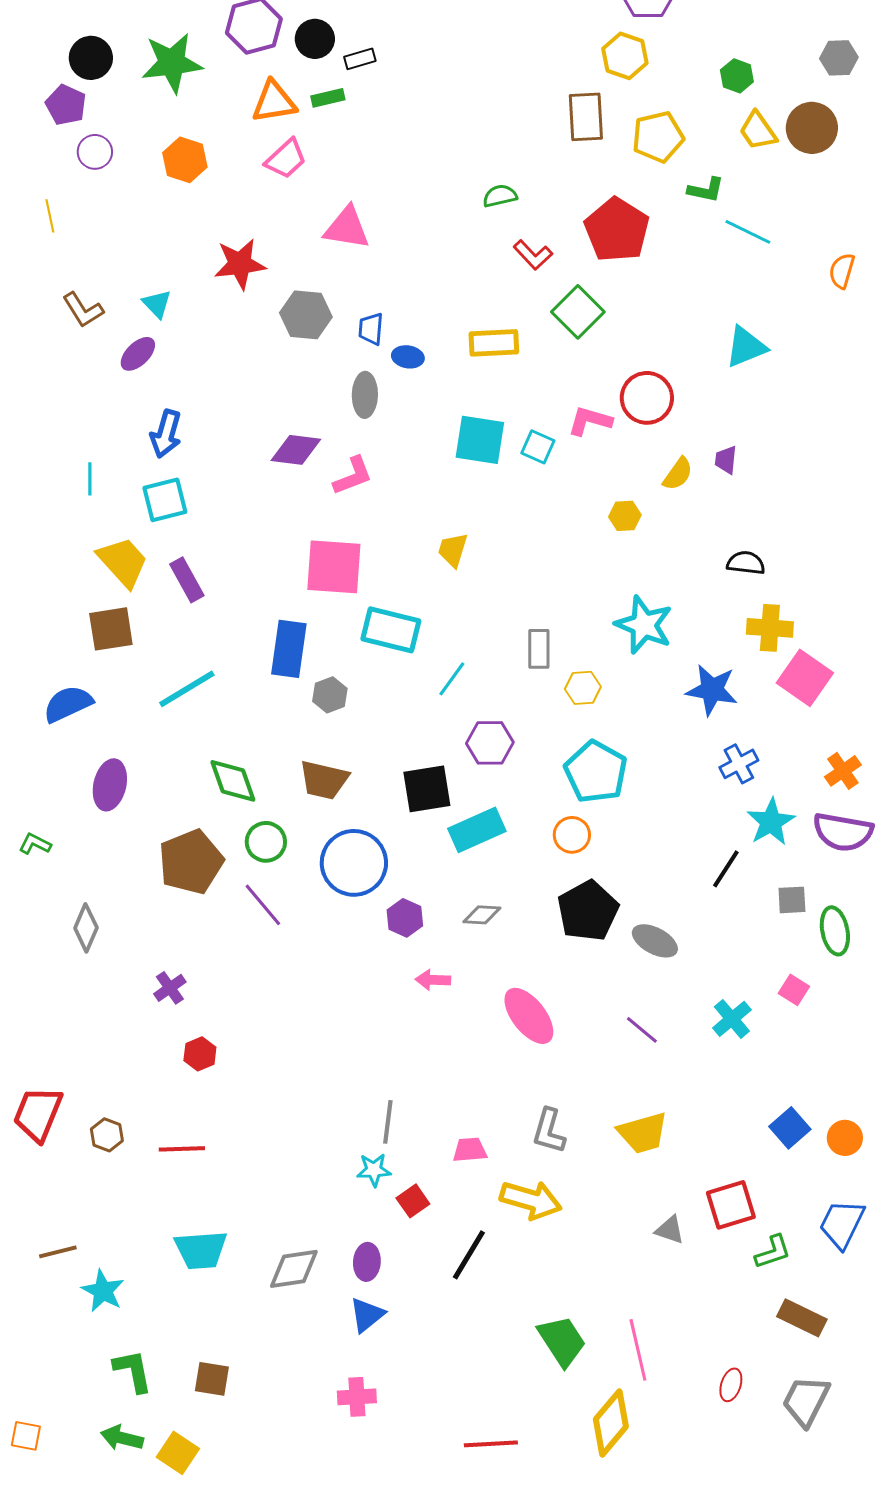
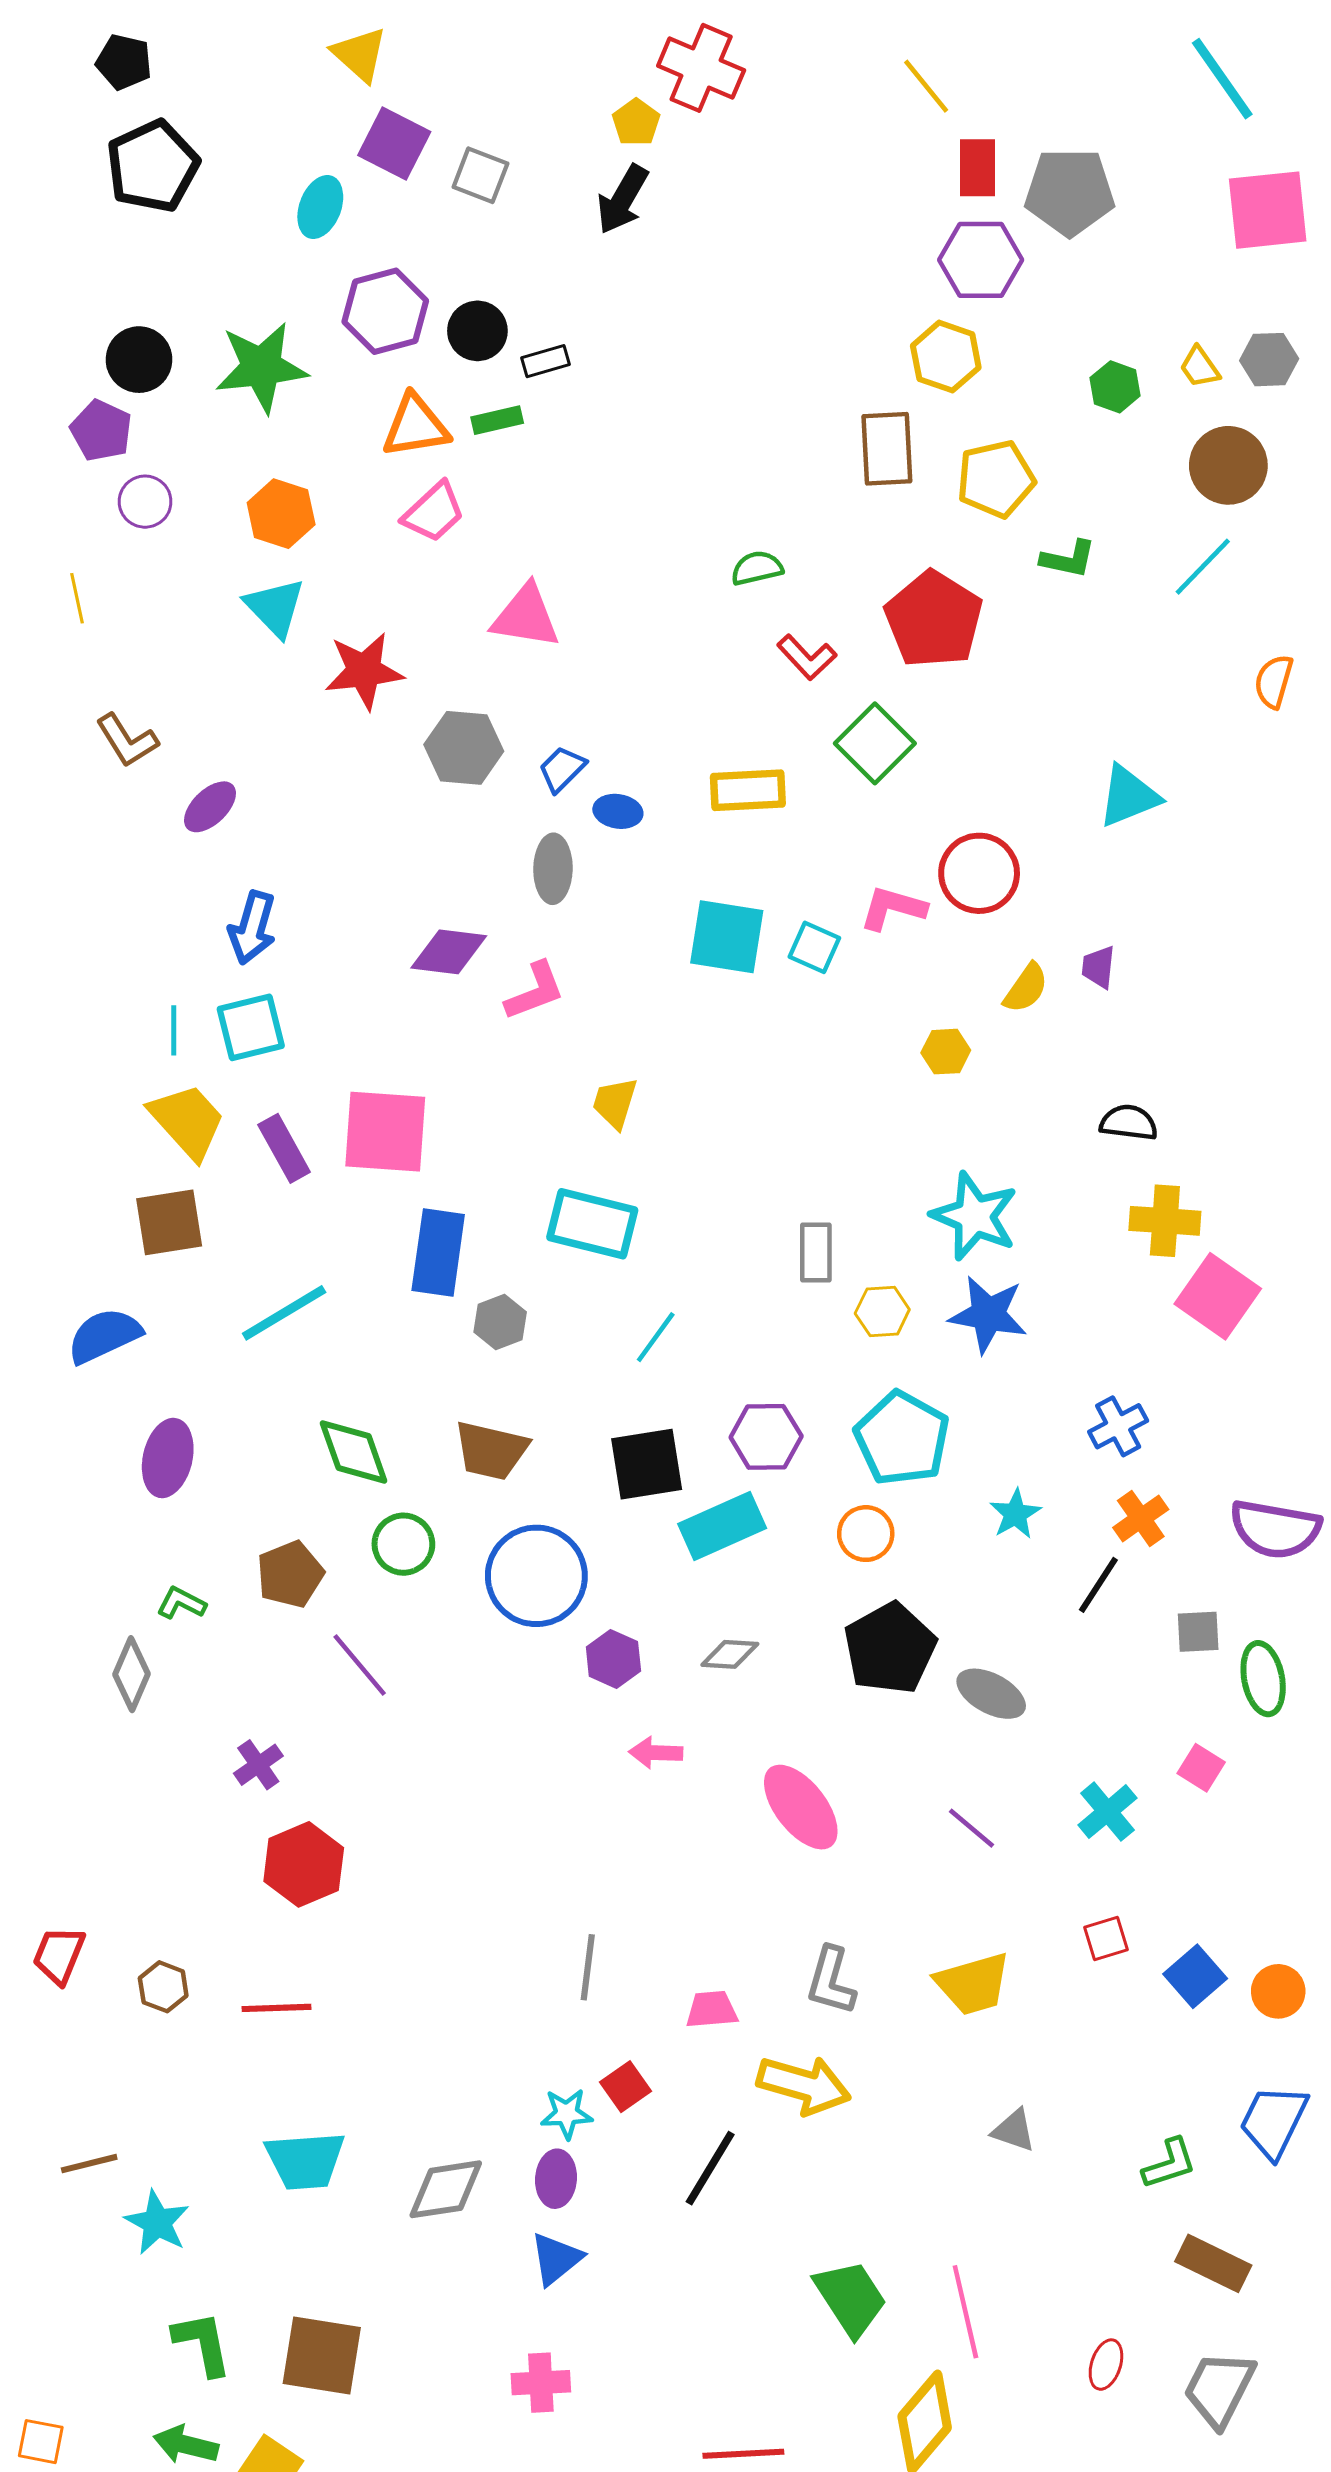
yellow trapezoid: (758, 131) -> (1200, 367), moved, size x0.7
cyan line: (748, 232) -> (1203, 567), moved, turned -72
cyan triangle: (157, 304) -> (275, 607), moved, size x1.4
blue trapezoid: (371, 329) -> (562, 769), turned 40
cyan line: (90, 479) -> (174, 1030), moved
yellow trapezoid: (453, 550) -> (615, 1103), moved
pink square: (334, 567) -> (385, 1132), moved
cyan line: (452, 679) -> (656, 1337), moved
blue star: (712, 690) -> (988, 1314), moved
purple hexagon: (490, 743) -> (766, 1437), moved
orange cross: (843, 771) -> (1141, 1518), moved
cyan star: (771, 822) -> (1015, 1514), moved, size x0.7
green L-shape: (35, 844) -> (181, 1603), moved
brown pentagon: (191, 862) -> (290, 1574), size x0.7
purple line: (263, 905) -> (360, 1665), moved
red hexagon: (200, 1054) -> (304, 1864), size x1.6
red trapezoid: (38, 1114) -> (59, 1955), size x0.7
cyan star: (374, 1170) -> (567, 2114), moved
red square: (731, 1205) -> (1106, 1938), moved, size x0.6
brown square: (212, 1379) -> (322, 2355), size x1.5

